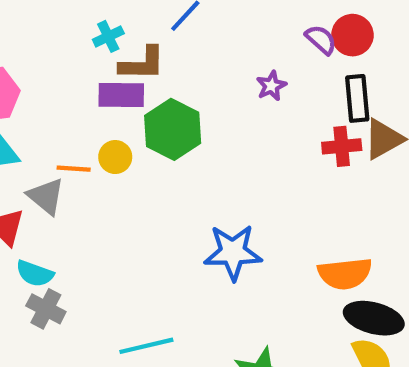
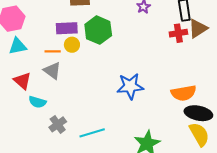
purple rectangle: (121, 95) -> (67, 28), moved
gray triangle: (46, 196) -> (52, 71), moved
gray cross: (46, 309) -> (58, 124), moved, turned 30

